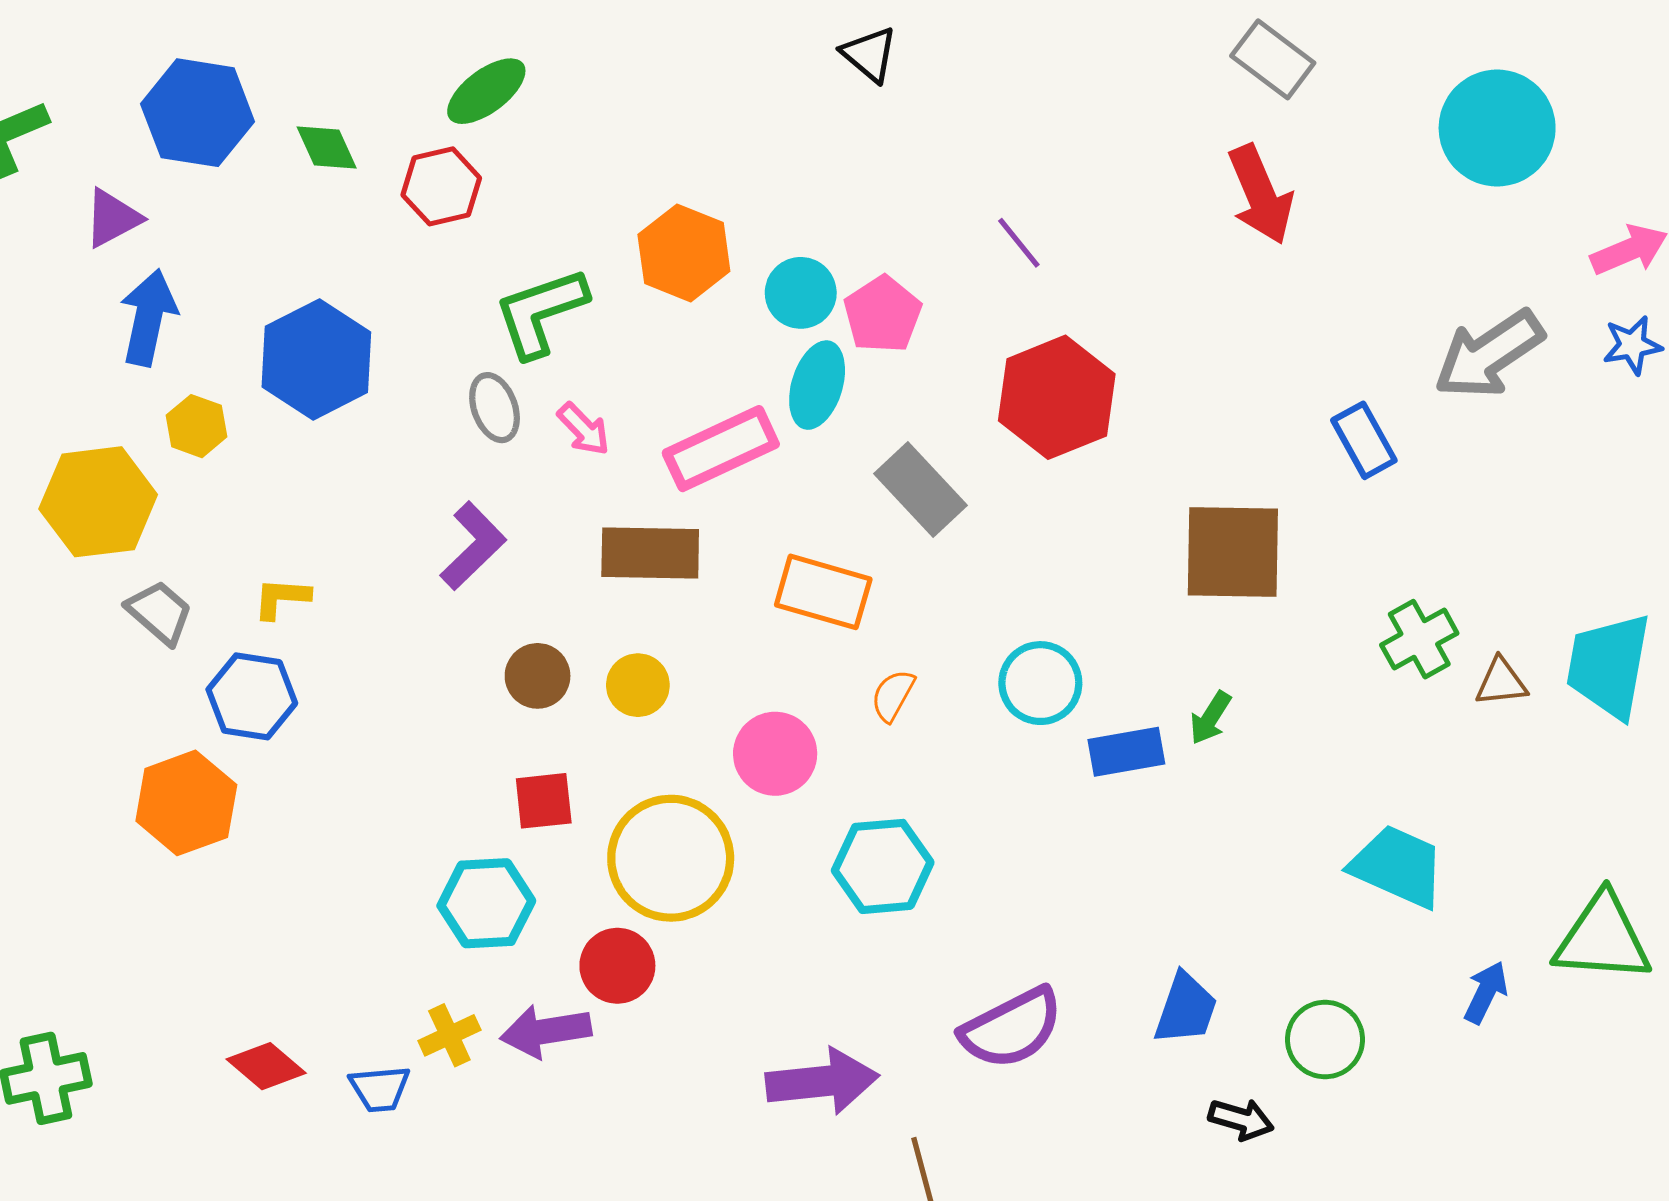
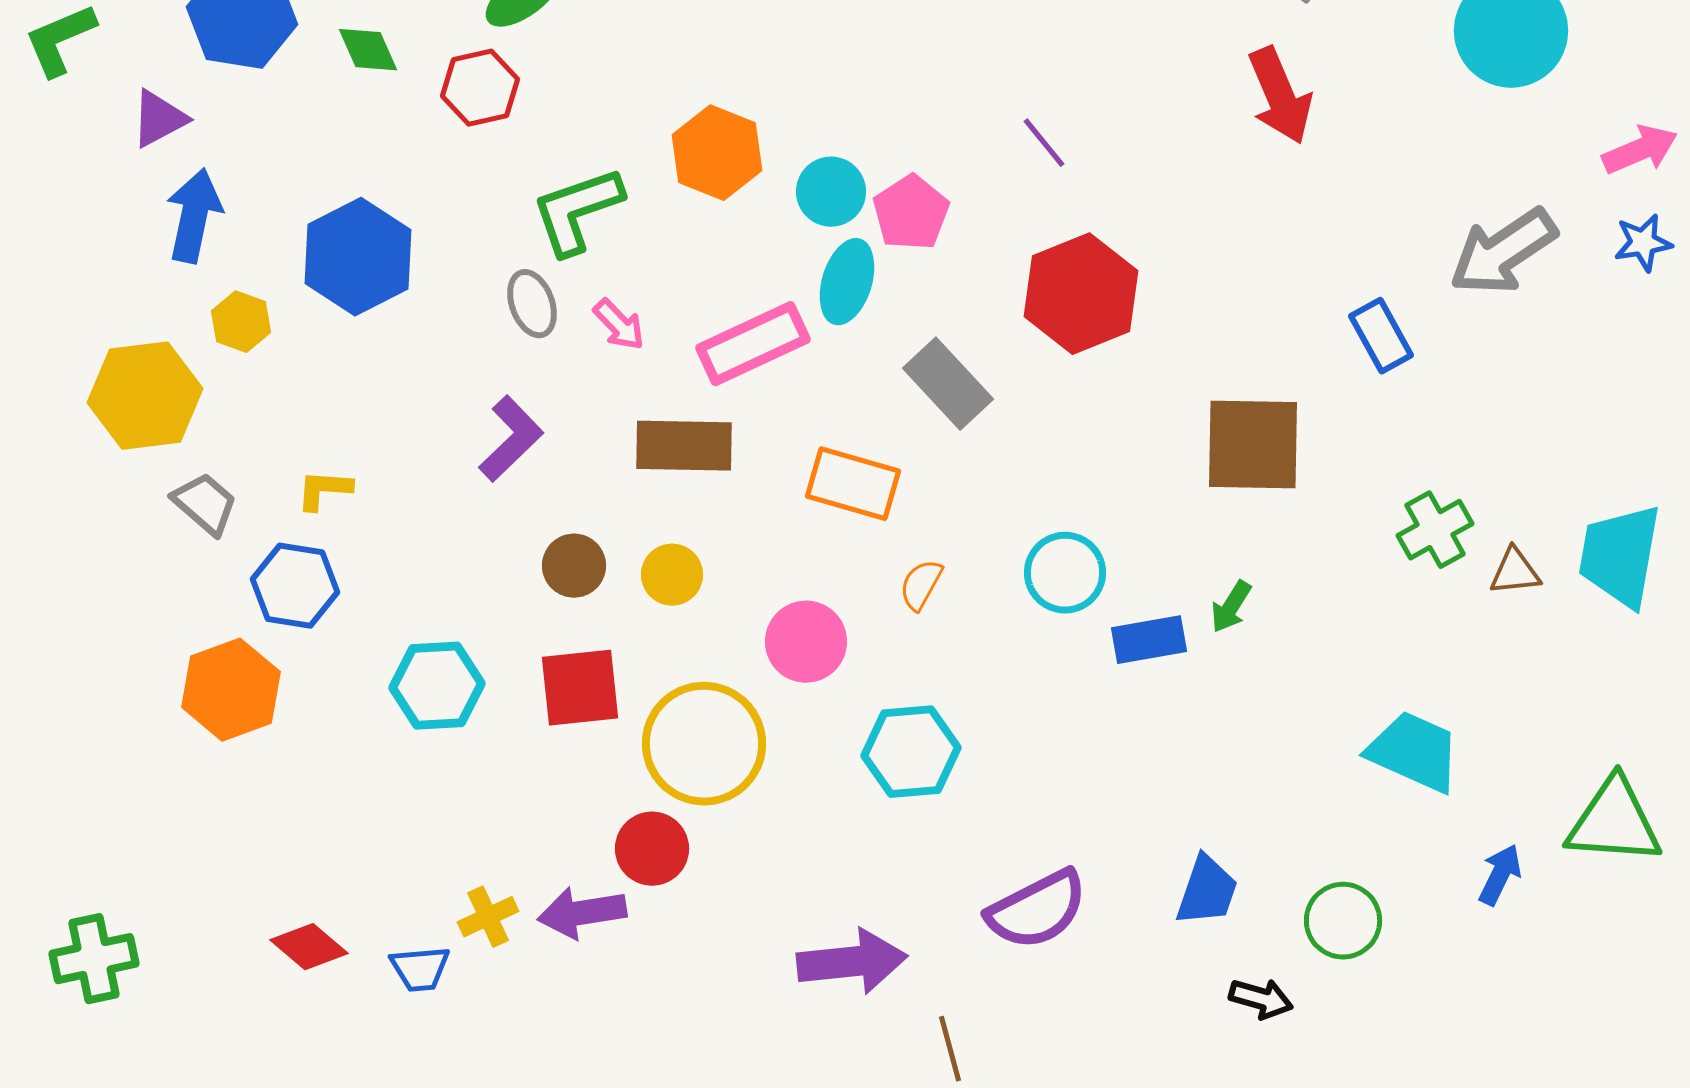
red square: (544, 801) -> (580, 688), size x1.4
cyan hexagon: (486, 903) -> (437, 686), moved

